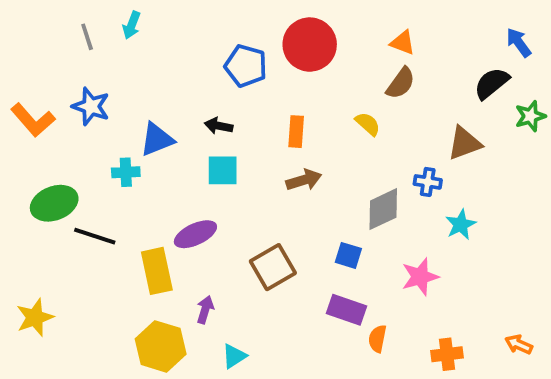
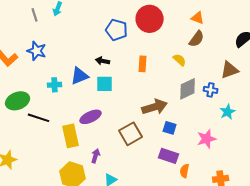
blue triangle: (157, 139) -> (80, 76), moved
brown arrow: (304, 180) -> (155, 107), moved, size x1.4
gray diamond: (383, 209) -> (188, 89), moved

